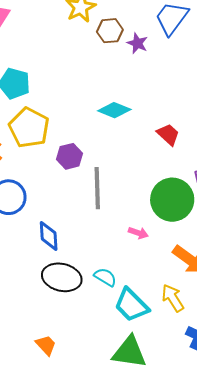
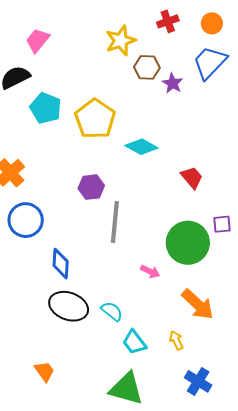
yellow pentagon: (29, 128) -> (95, 119), moved
yellow arrow: (173, 298) -> (176, 340), size x0.7
cyan trapezoid: (131, 305) -> (134, 342), size x0.7

